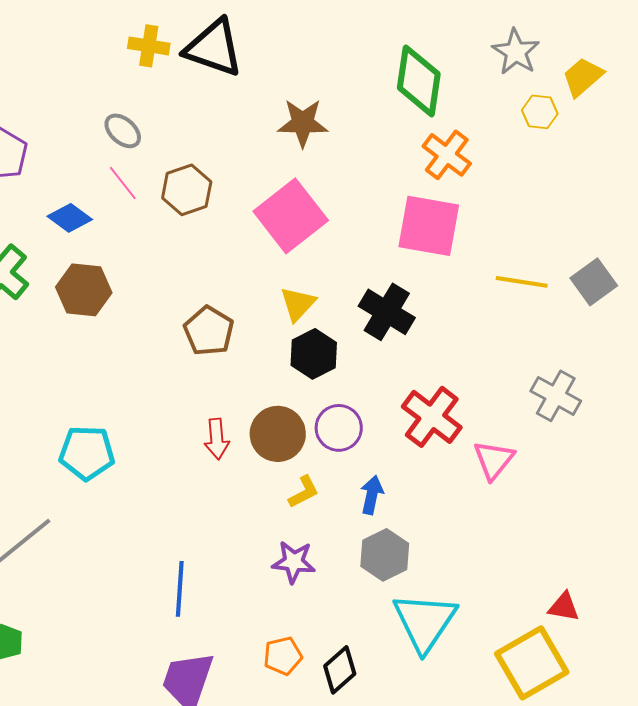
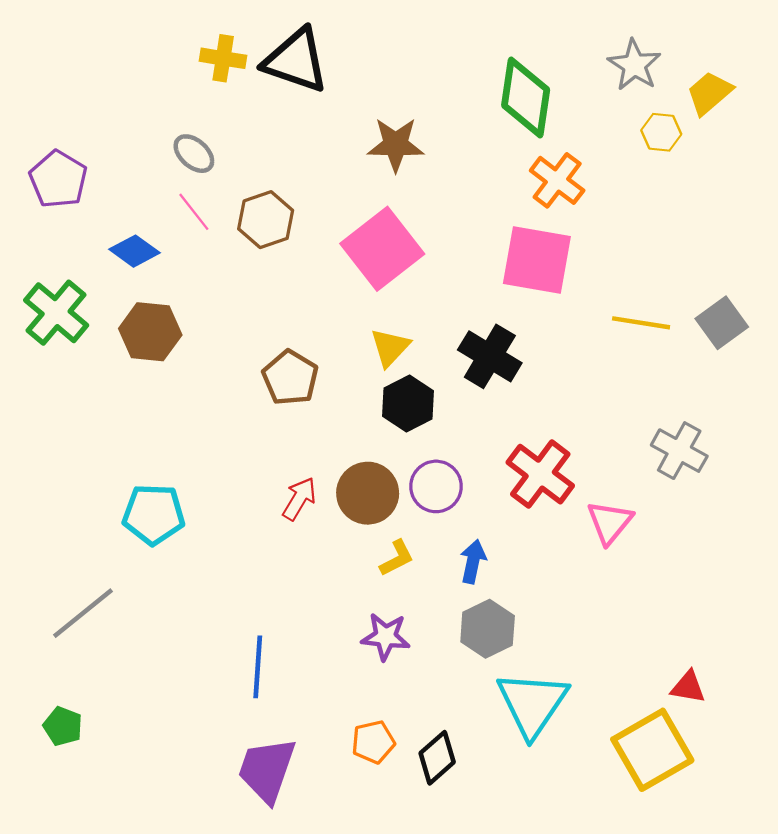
red arrow: (217, 439) -> (299, 499), turned -144

